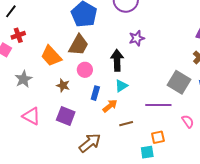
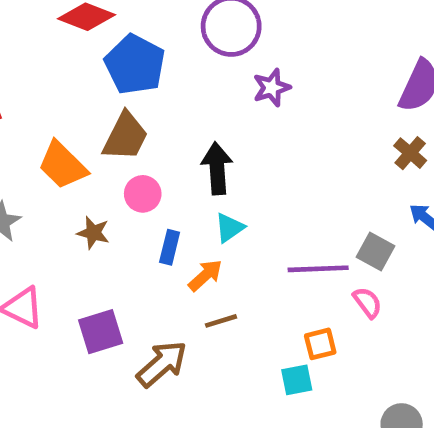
purple star: (137, 38) -> (272, 88), moved
gray square: (179, 82) -> (376, 252), moved, size x0.7
purple square: (66, 116) -> (101, 332), moved, turned -36
pink semicircle: (188, 121) -> (367, 303), moved
brown line: (126, 124) -> (221, 321), moved

